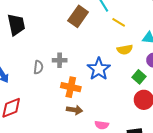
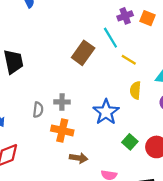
yellow semicircle: (125, 50) -> (135, 90), turned 105
green square: (139, 77) -> (130, 142), moved
orange cross: (71, 87) -> (62, 130), moved

